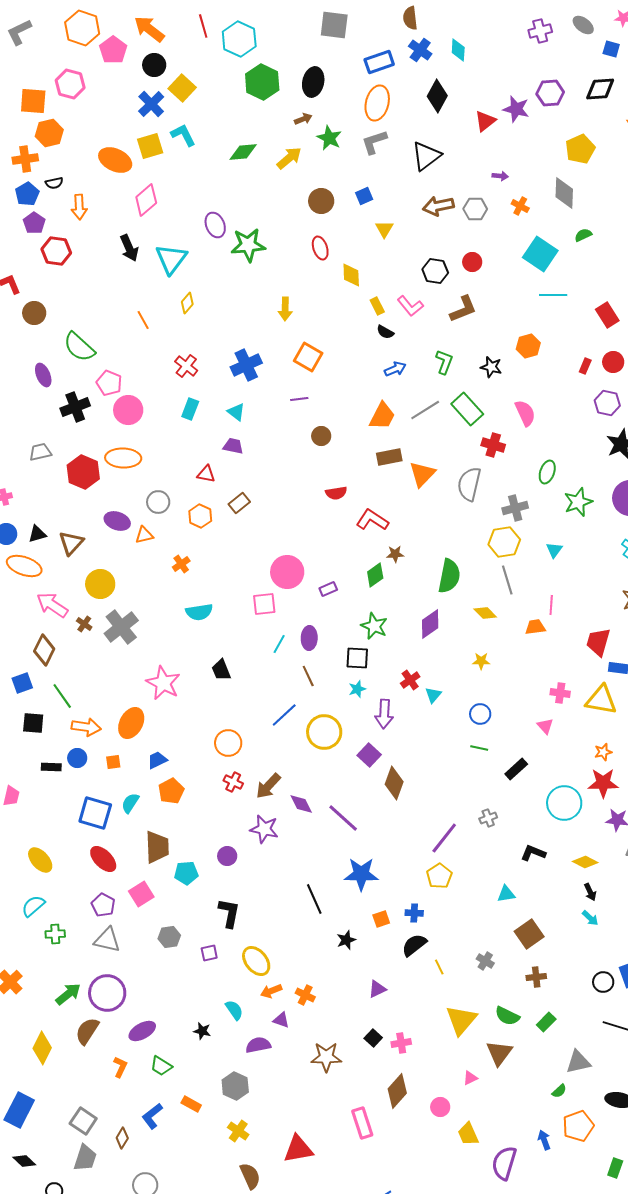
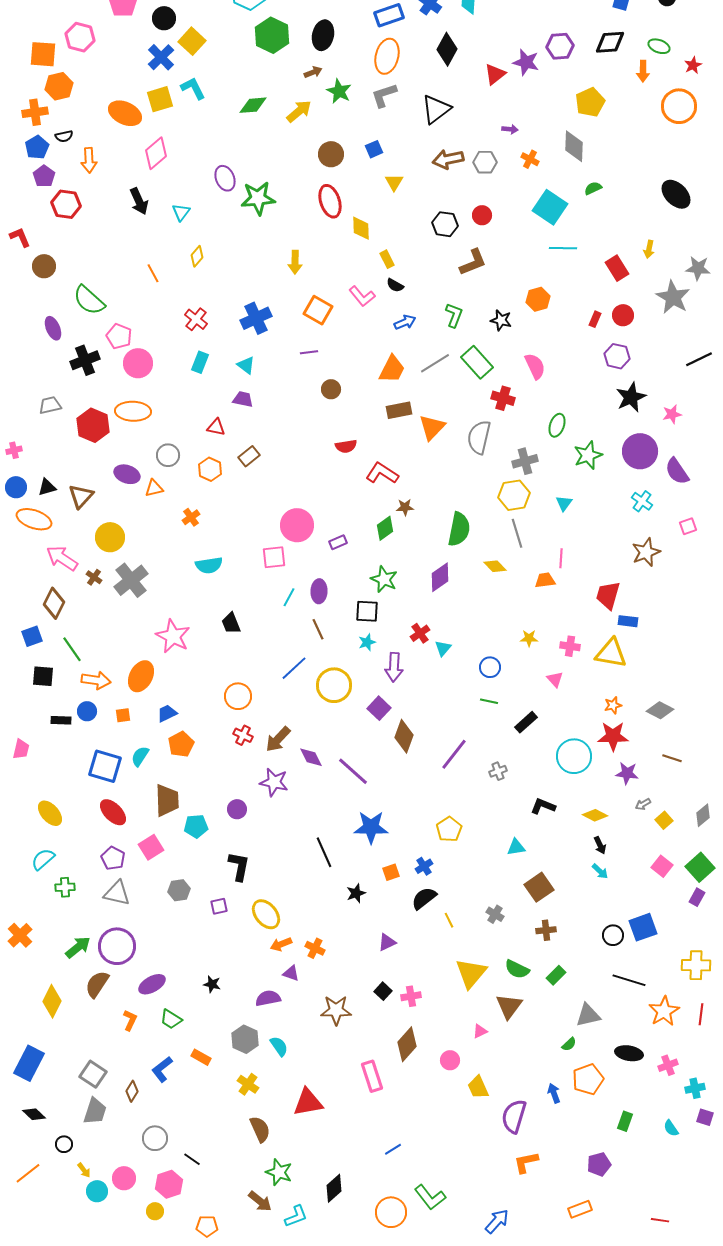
red ellipse: (320, 248) -> (330, 201), size x1.4
cyan triangle: (171, 259) -> (181, 212), size x0.6
pink L-shape: (410, 306) -> (362, 296), moved
yellow star: (481, 661) -> (529, 638), moved
purple line: (444, 838) -> (454, 754), moved
blue cross: (414, 913) -> (424, 866), turned -36
cyan semicircle: (234, 1010) -> (279, 1046), moved

